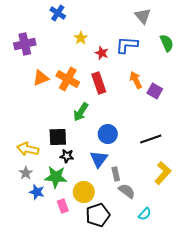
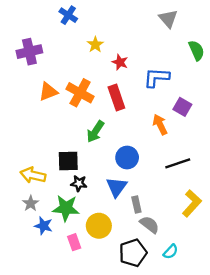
blue L-shape: (127, 45) -> (156, 77), moved
orange arrow: (136, 80) -> (160, 125), moved
black pentagon: (98, 215) -> (133, 253), moved

